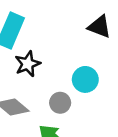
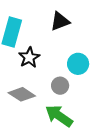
black triangle: (99, 27) -> (60, 21), moved, turned -35

